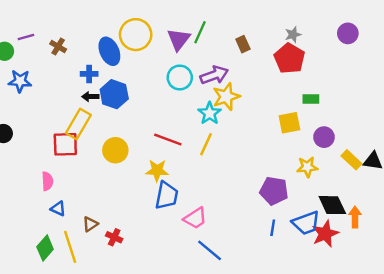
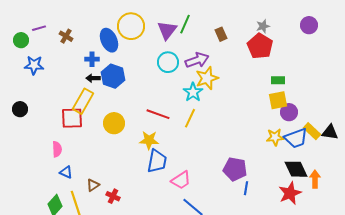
yellow square: (289, 123) -> (278, 100), moved
purple pentagon: (274, 191) -> (235, 169), moved
blue trapezoid: (306, 223) -> (296, 138), moved

